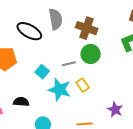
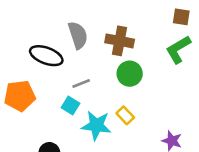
gray line: (69, 64) -> (81, 83), moved

